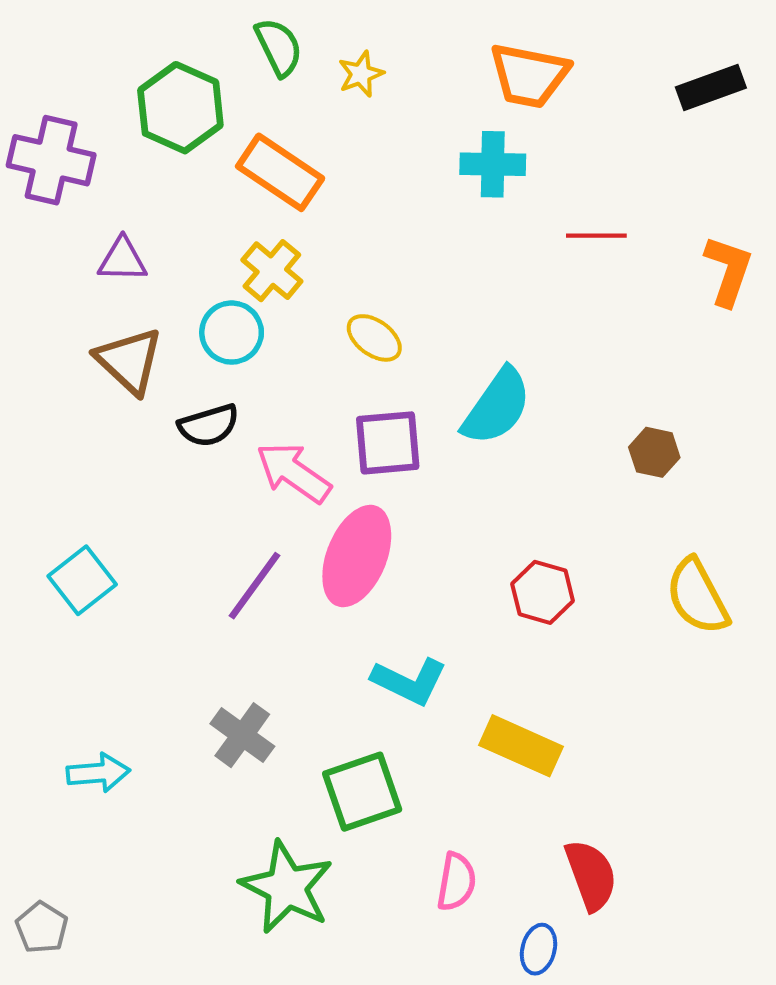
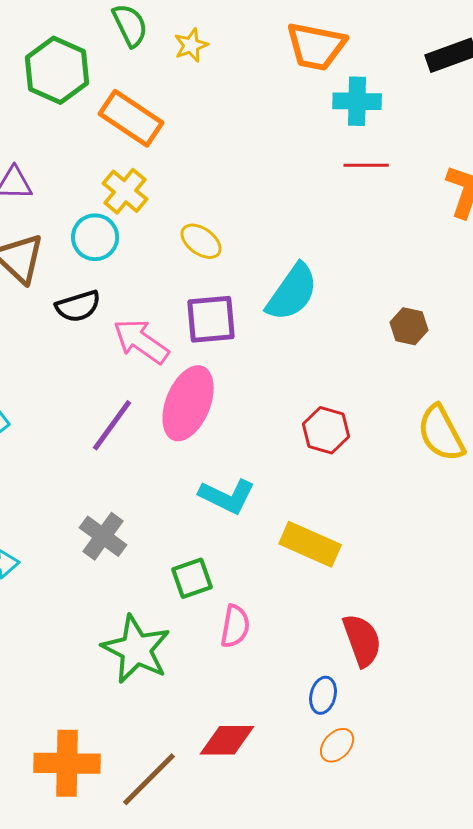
cyan cross: (493, 164) -> (357, 101), moved
green square: (362, 792) -> (192, 578), size x0.7
pink semicircle: (456, 882) -> (235, 626), moved

